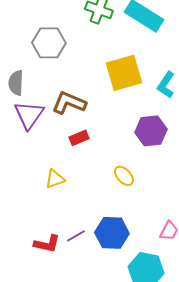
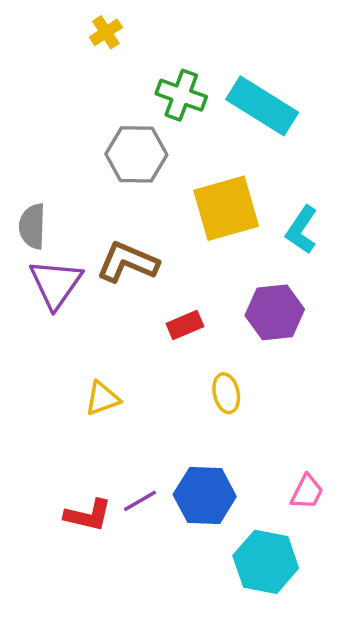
gray hexagon: (49, 43) -> (136, 154), moved
red rectangle: (79, 138) -> (185, 325), moved
yellow ellipse: (124, 176) -> (226, 393), turned 30

